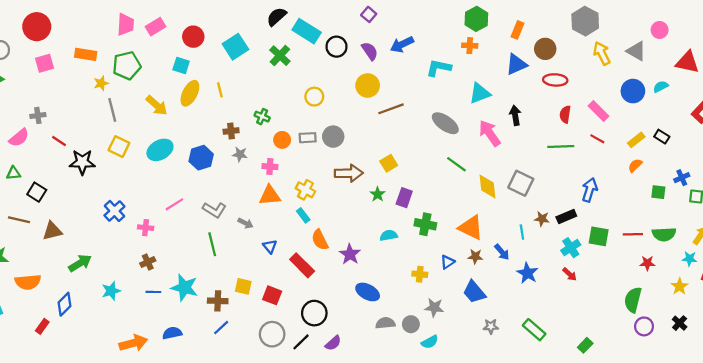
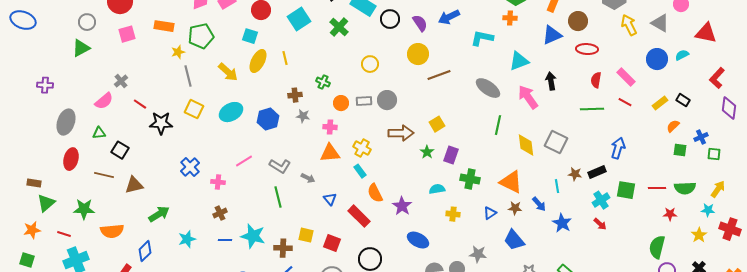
gray cross: (38, 115) -> (121, 81), turned -32
green line: (456, 164) -> (498, 125), turned 66
orange semicircle: (635, 165) -> (673, 126), moved
yellow cross: (420, 274) -> (453, 214), moved

